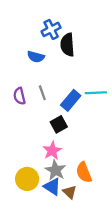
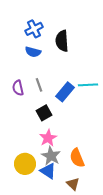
blue cross: (51, 29) -> (34, 29), moved
black square: (59, 124) -> (44, 113), moved
brown triangle: (70, 192) -> (73, 184), moved

